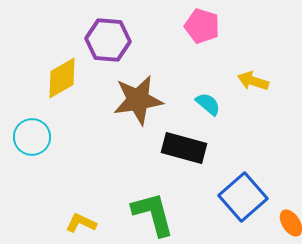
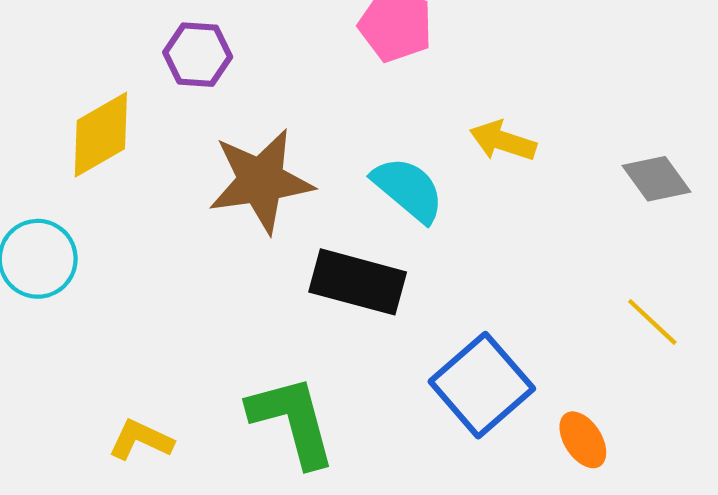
purple hexagon: (108, 40) -> (198, 55), size x0.7
cyan semicircle: (208, 104) -> (408, 189), size x1.4

